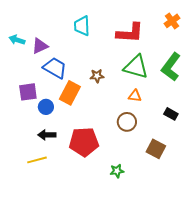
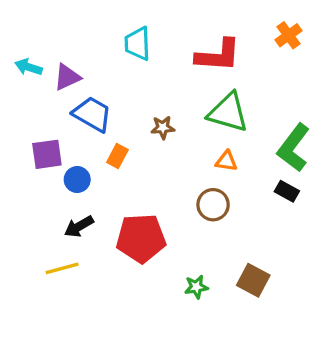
green L-shape: (171, 67) -> (294, 148), moved
orange rectangle: (70, 93) -> (117, 156), size x0.6
black arrow: (47, 135) -> (79, 226), turned -30
brown square: (156, 149) -> (253, 280), moved

